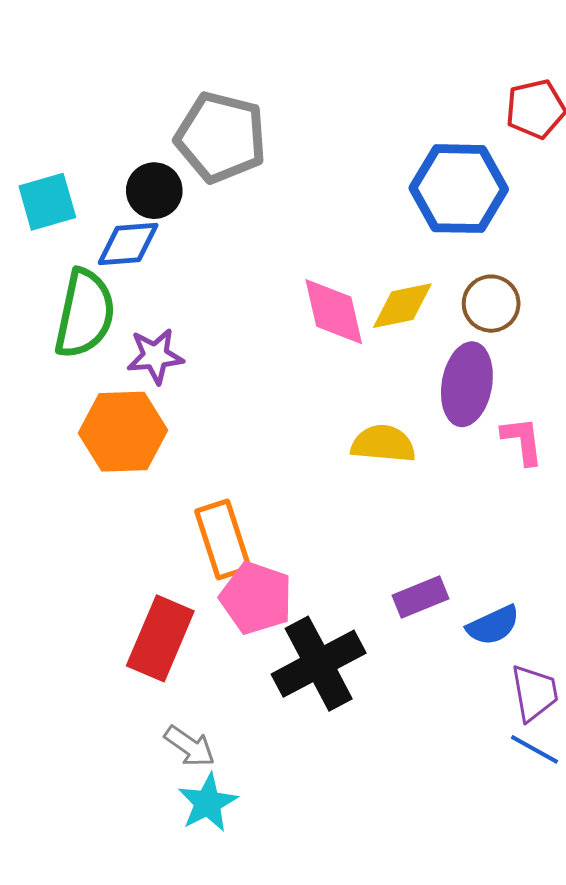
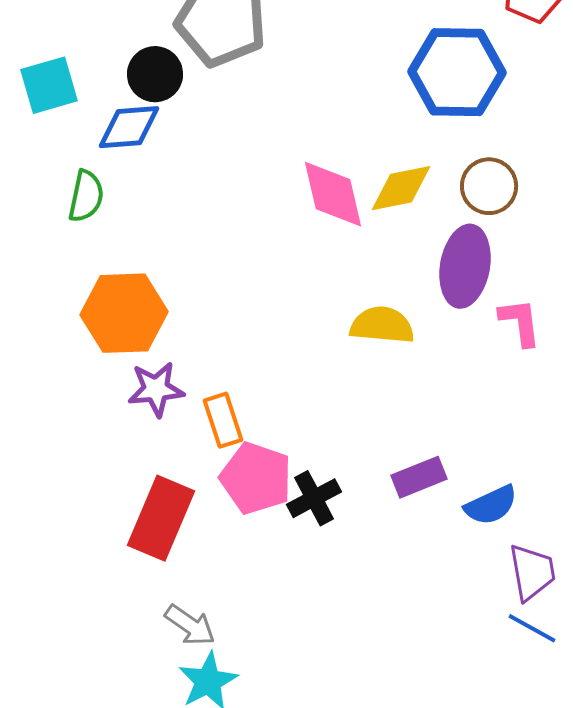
green semicircle: (85, 314) -> (86, 196), size x0.6
purple star: (155, 356) -> (156, 389), moved
orange rectangle: (223, 540) -> (223, 420), size x0.7
black cross: (319, 664) -> (314, 498), moved, size x0.6

